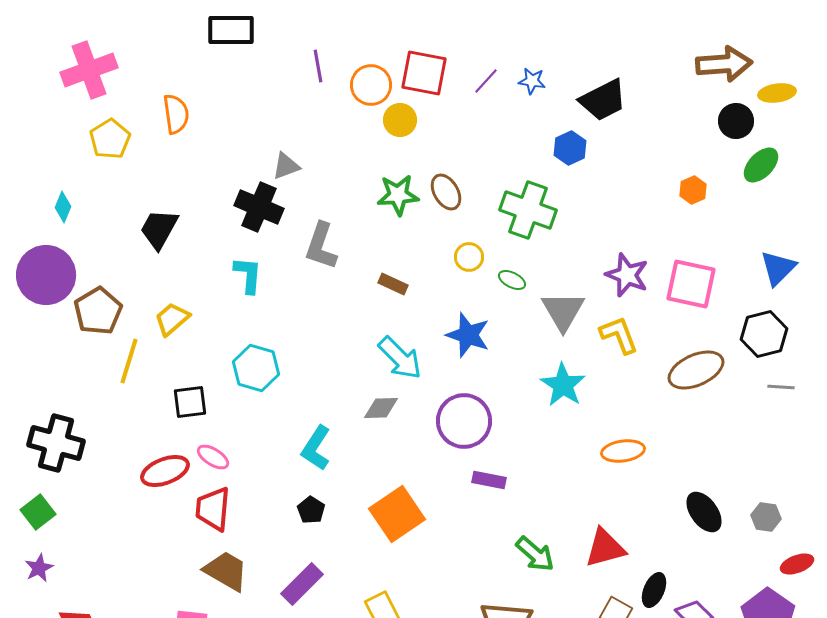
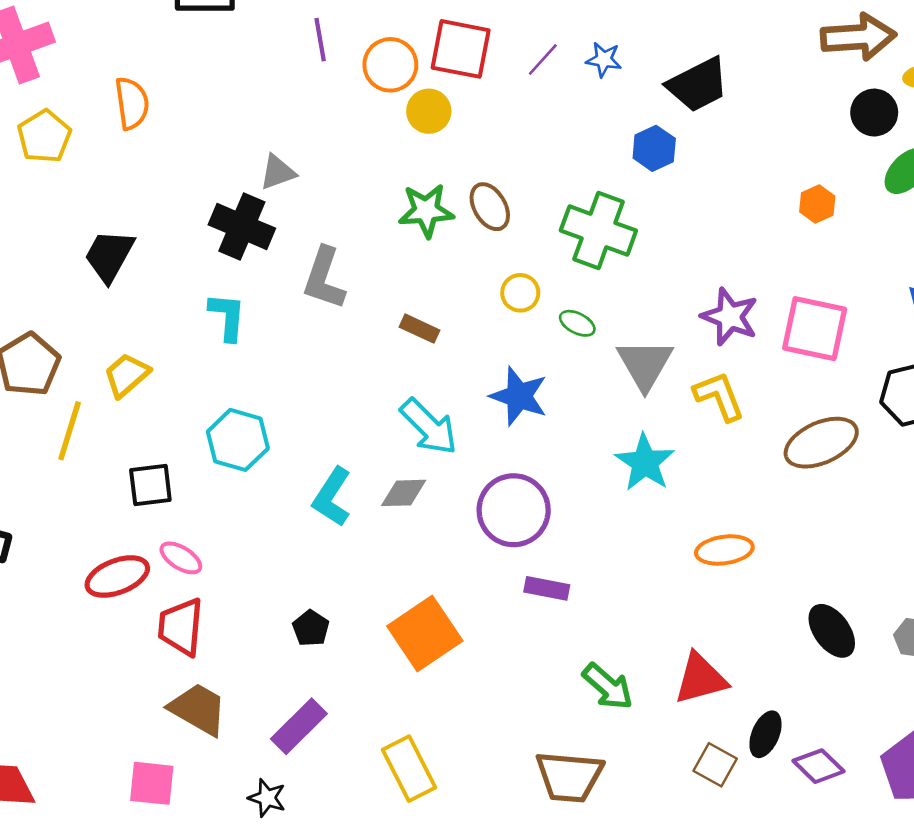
cyan L-shape: (316, 448) -> (332, 497), moved

